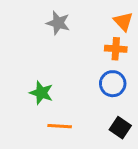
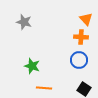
gray star: (58, 23) -> (24, 22), moved

